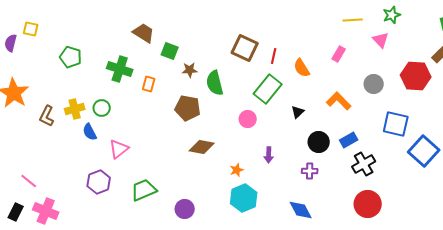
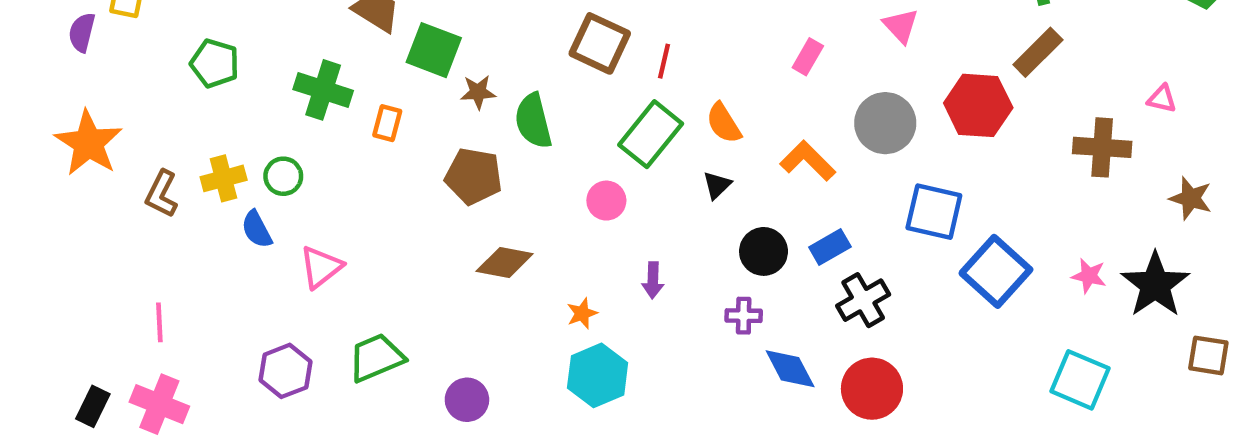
green square: (170, 51) -> (434, 50), size x1.4
orange semicircle: (302, 68) -> (724, 123), moved
gray circle: (374, 84) -> (885, 123), size x1.4
pink line: (29, 181) -> (159, 322), moved, turned 48
purple hexagon: (99, 182) -> (285, 371), moved
blue diamond: (301, 210) -> (790, 369), moved

